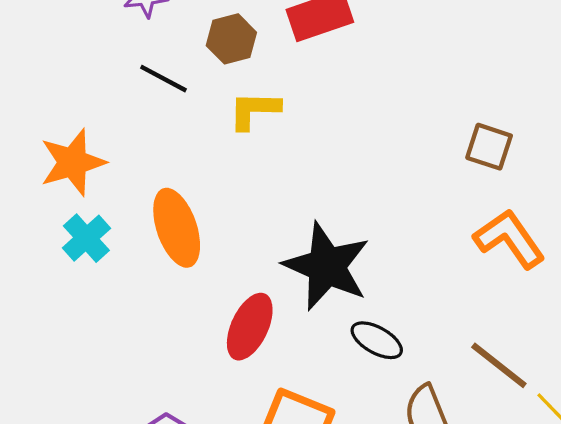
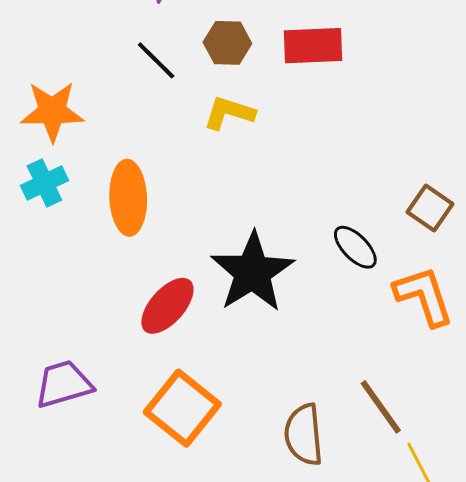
black ellipse: (377, 340) -> (355, 247), moved

